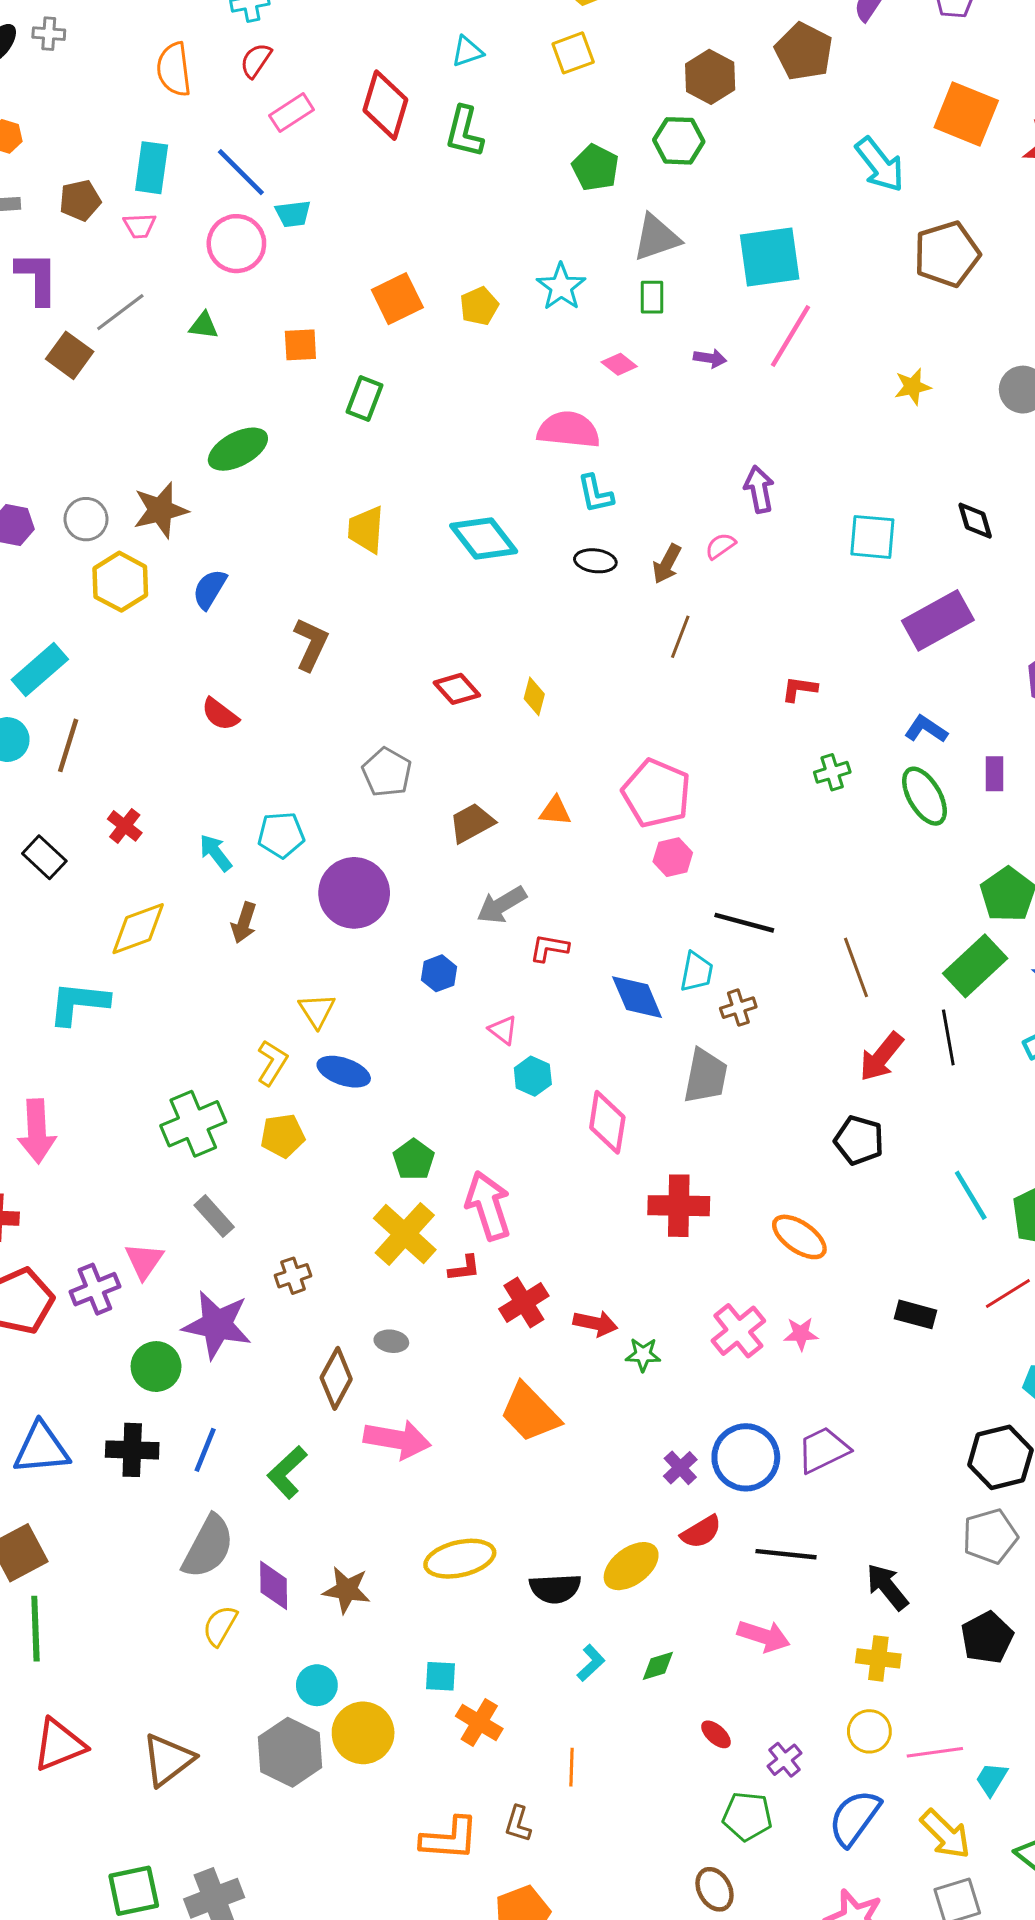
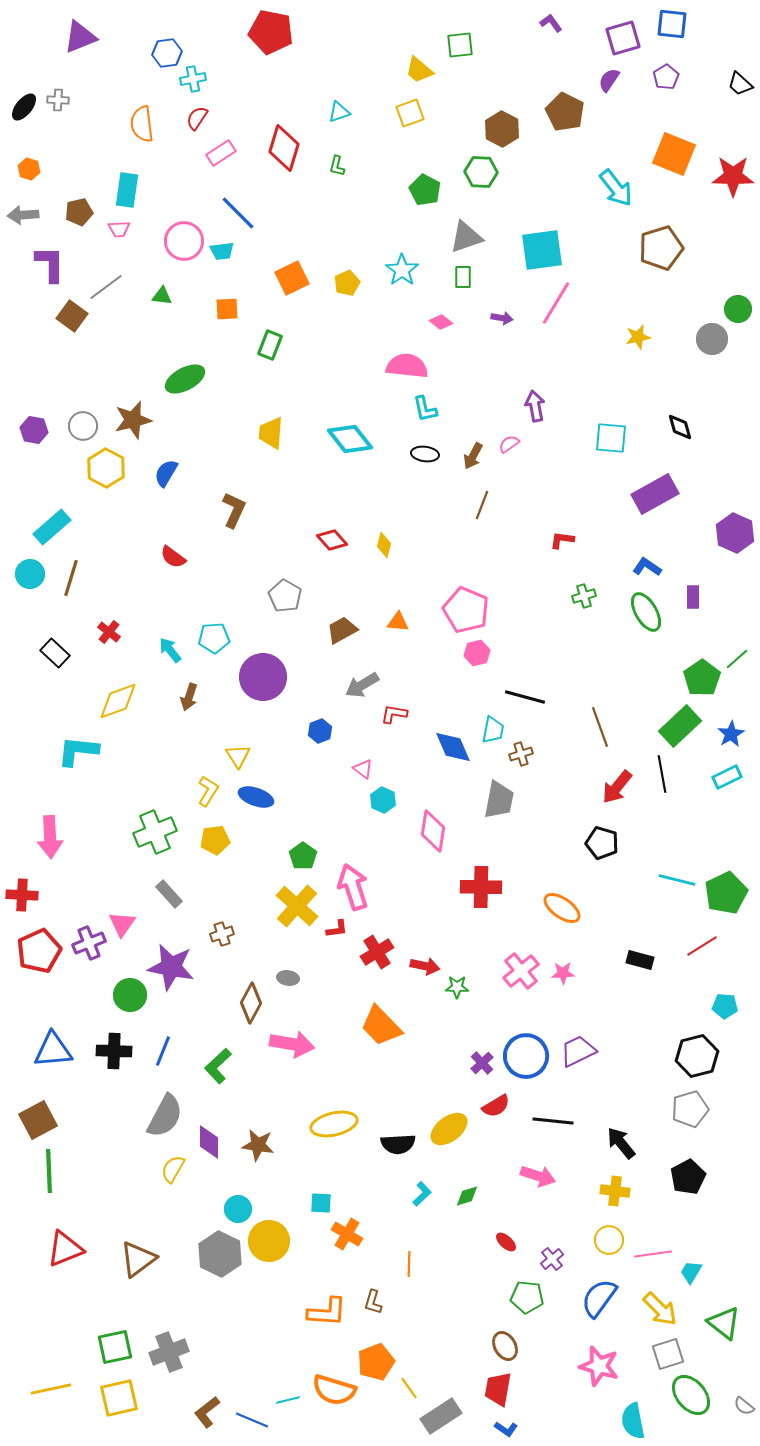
green L-shape: (464, 132) -> (337, 166), size x0.6
blue line: (241, 172) -> (238, 213), moved
cyan trapezoid: (293, 214) -> (222, 251), moved
cyan line: (971, 1195) -> (677, 880), turned -45

